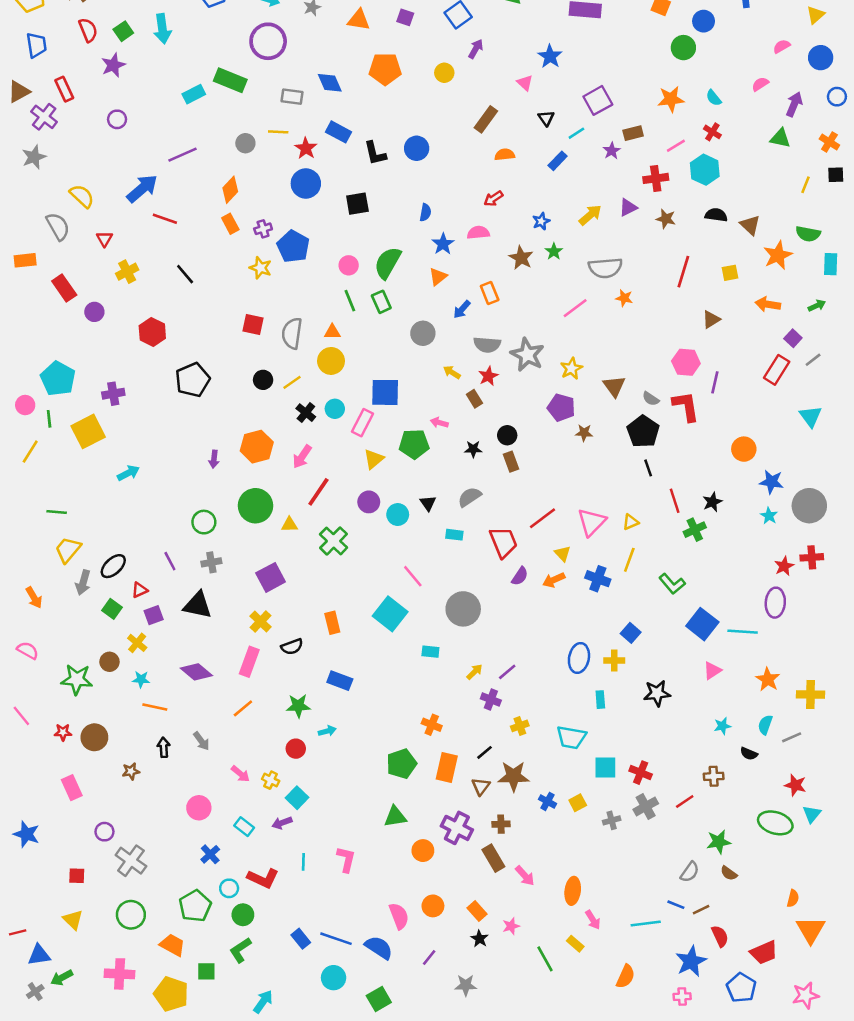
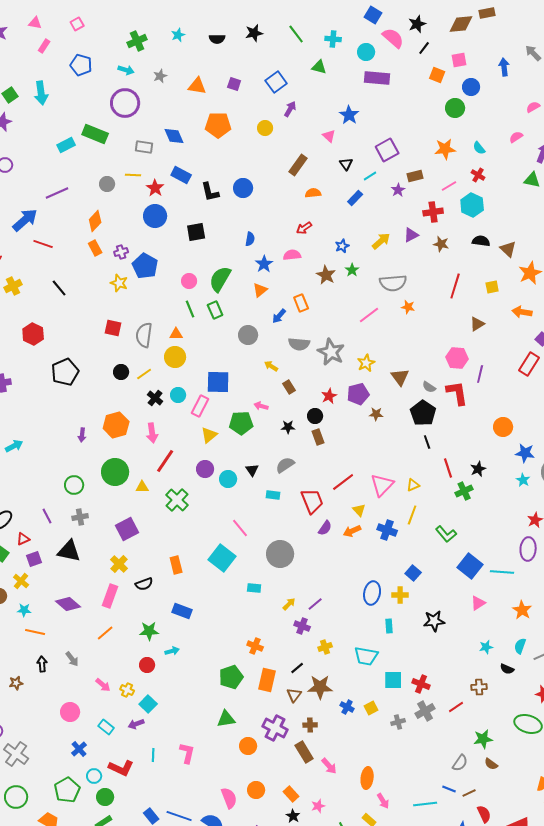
red star: (488, 376) -> (329, 396), moved
purple pentagon: (561, 408) -> (358, 394), turned -30
pink arrow: (302, 457) -> (152, 433), turned -42

